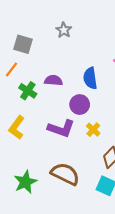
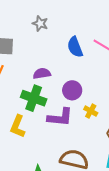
blue semicircle: (90, 78) -> (75, 47), moved
green cross: (28, 91) -> (34, 98), moved, size x1.4

